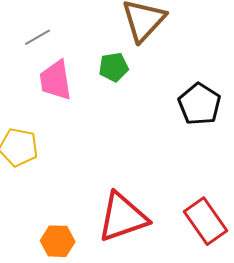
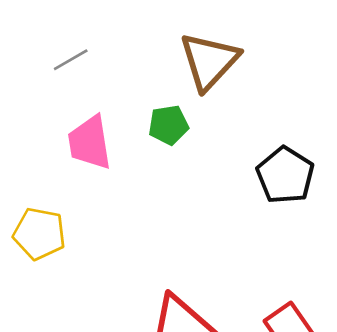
gray line: (38, 37) -> (71, 60), moved

